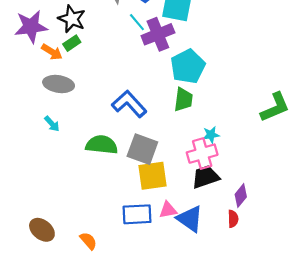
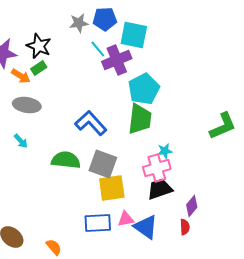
green trapezoid: (183, 99) -> (140, 119), size x1.4

